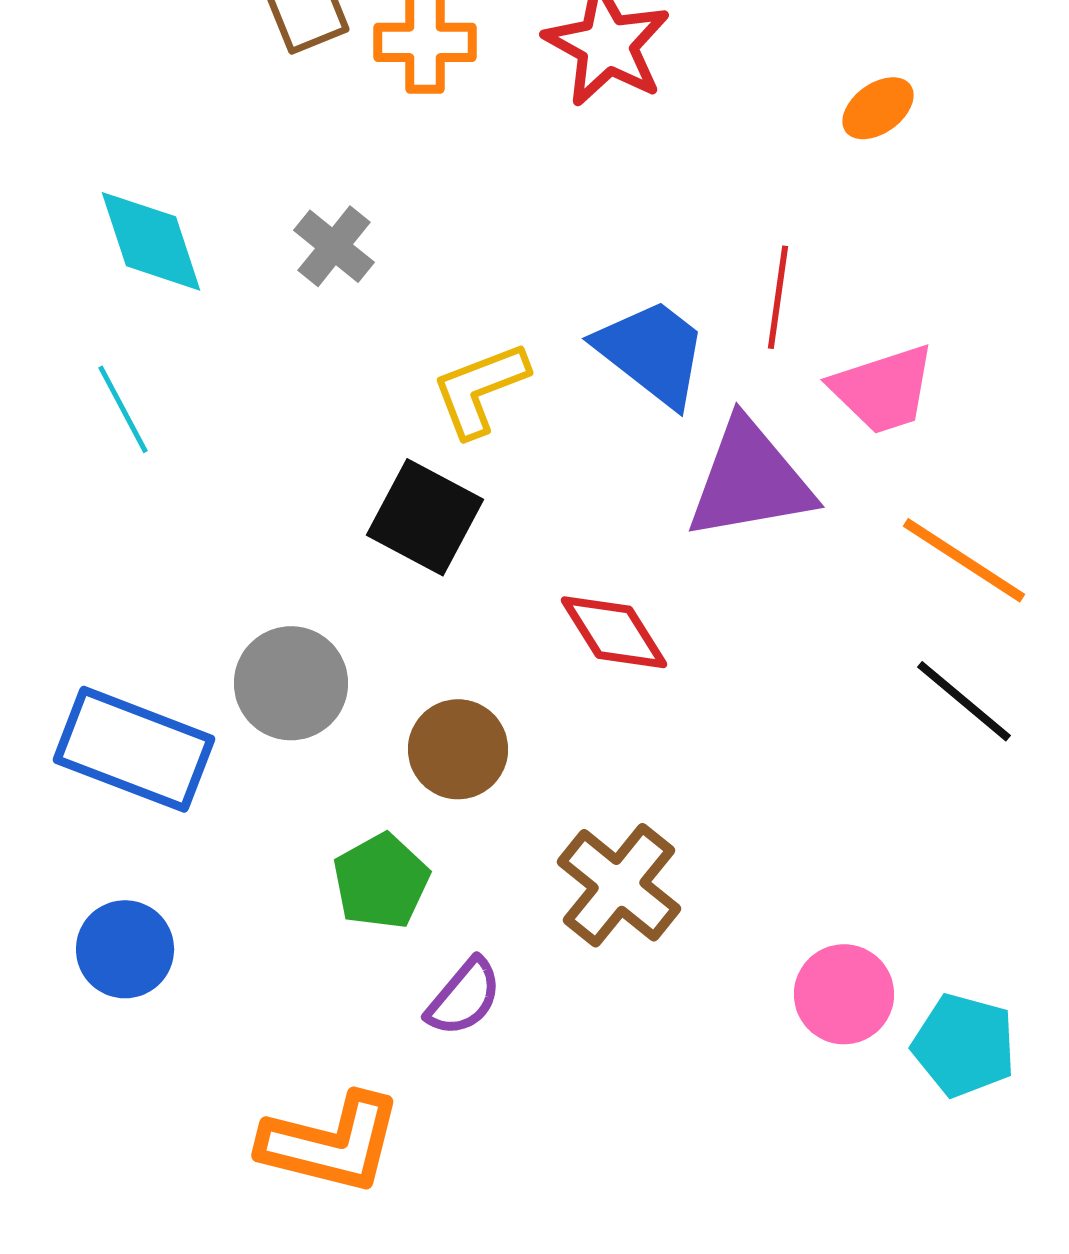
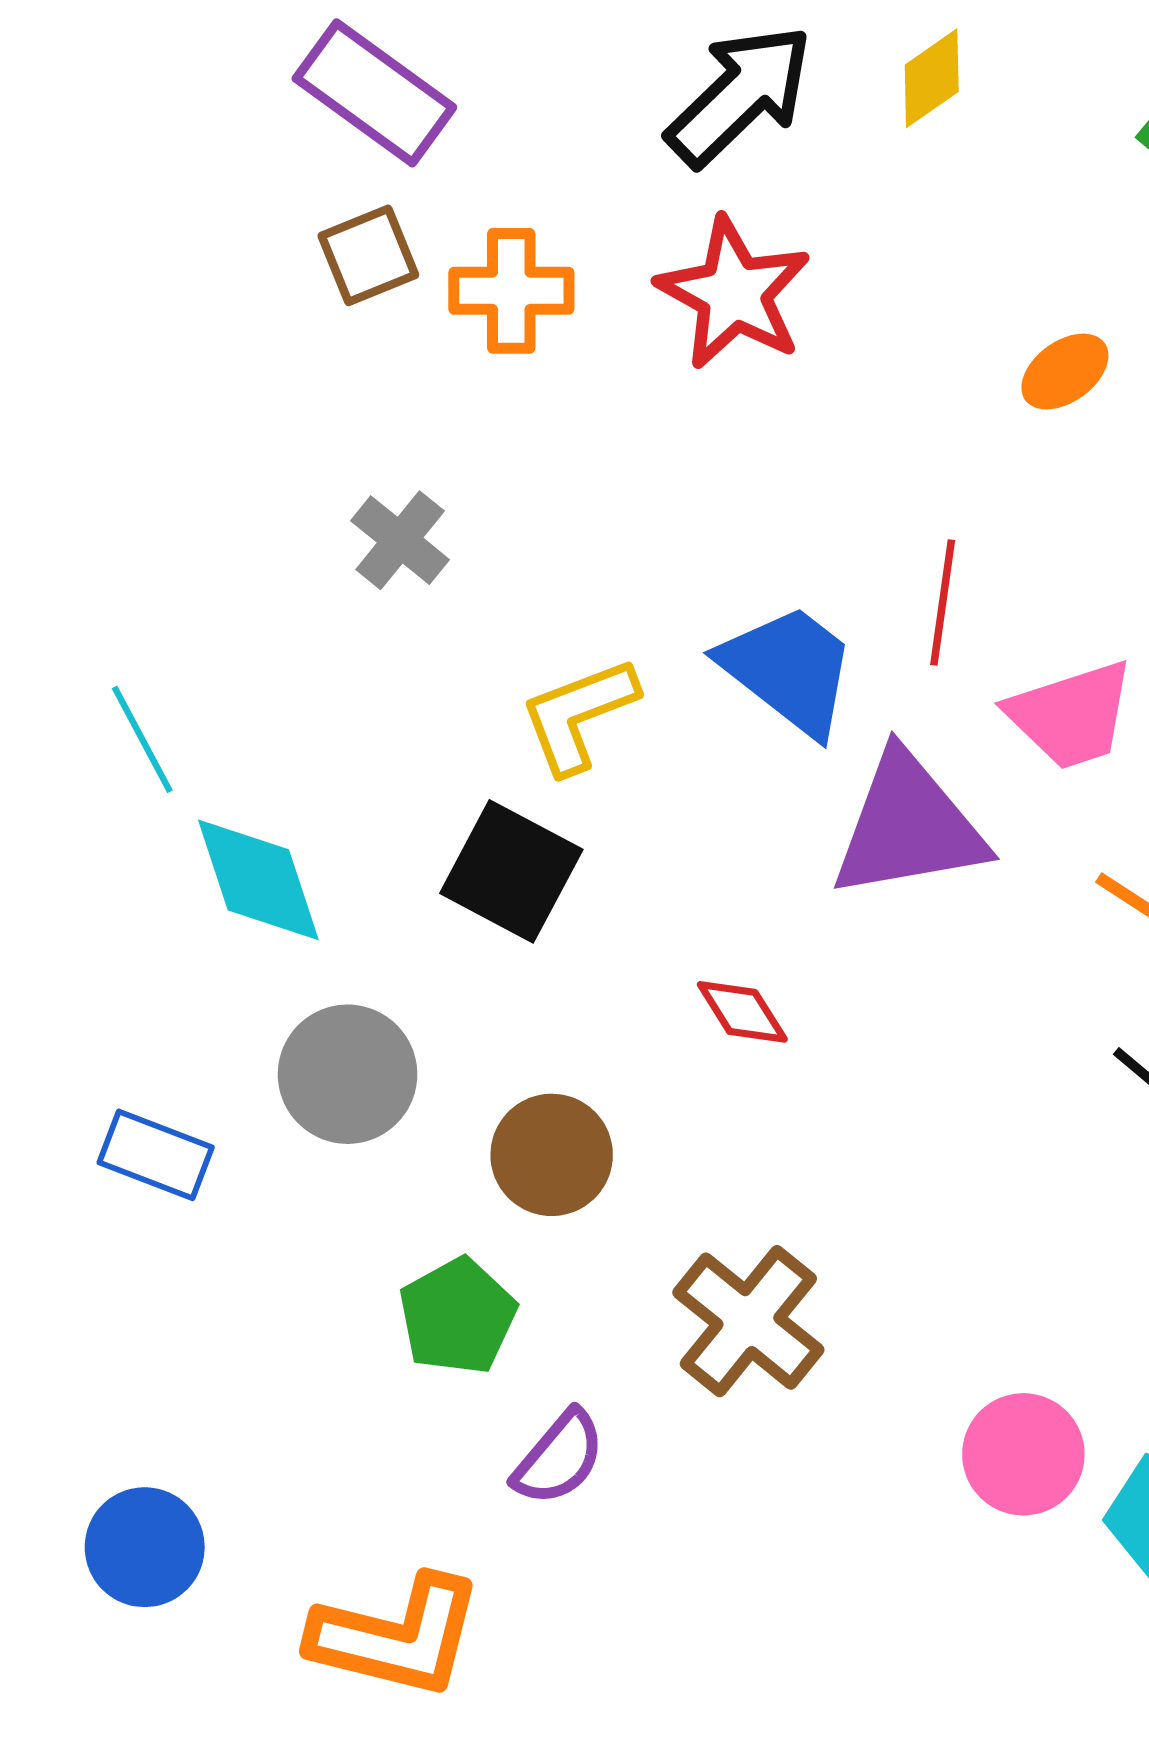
cyan diamond: (151, 241) -> (258, 880), moved
red diamond: (614, 632) -> (742, 1012), size x0.7
blue rectangle: (134, 749) -> (156, 1155), size x0.6
blue circle: (125, 949) -> (145, 1547), moved

